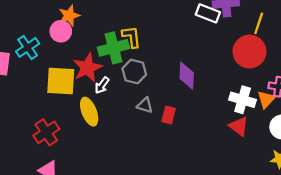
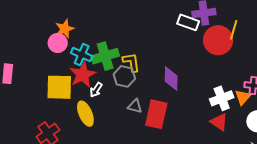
yellow L-shape: (131, 37) -> (131, 62), moved
cyan cross: (28, 47) -> (82, 55), moved, turned -30
red circle: (249, 52) -> (218, 40), moved
white cross: (243, 100) -> (222, 98), turned -35
red rectangle: (169, 115) -> (156, 114), size x1.8

